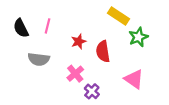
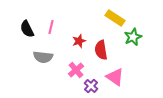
pink triangle: (134, 79) -> (115, 77), moved

